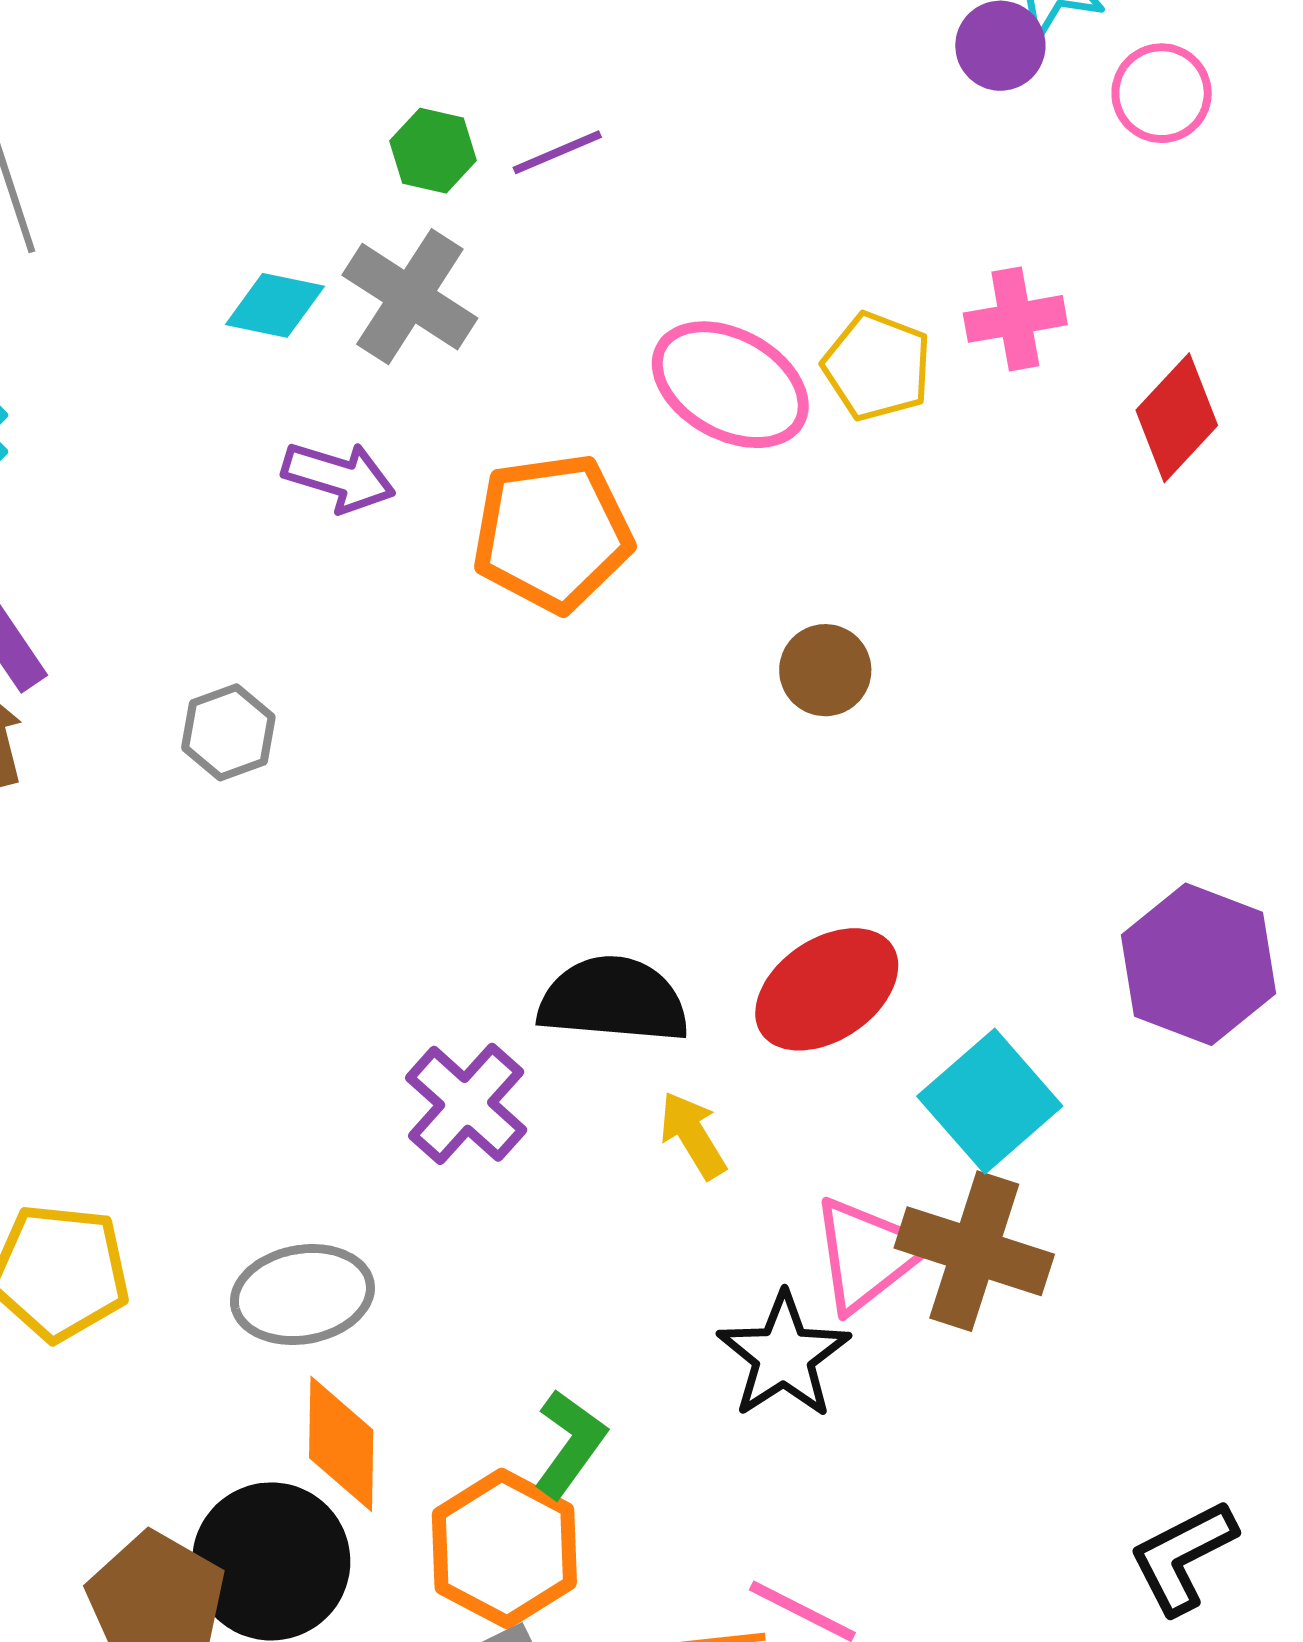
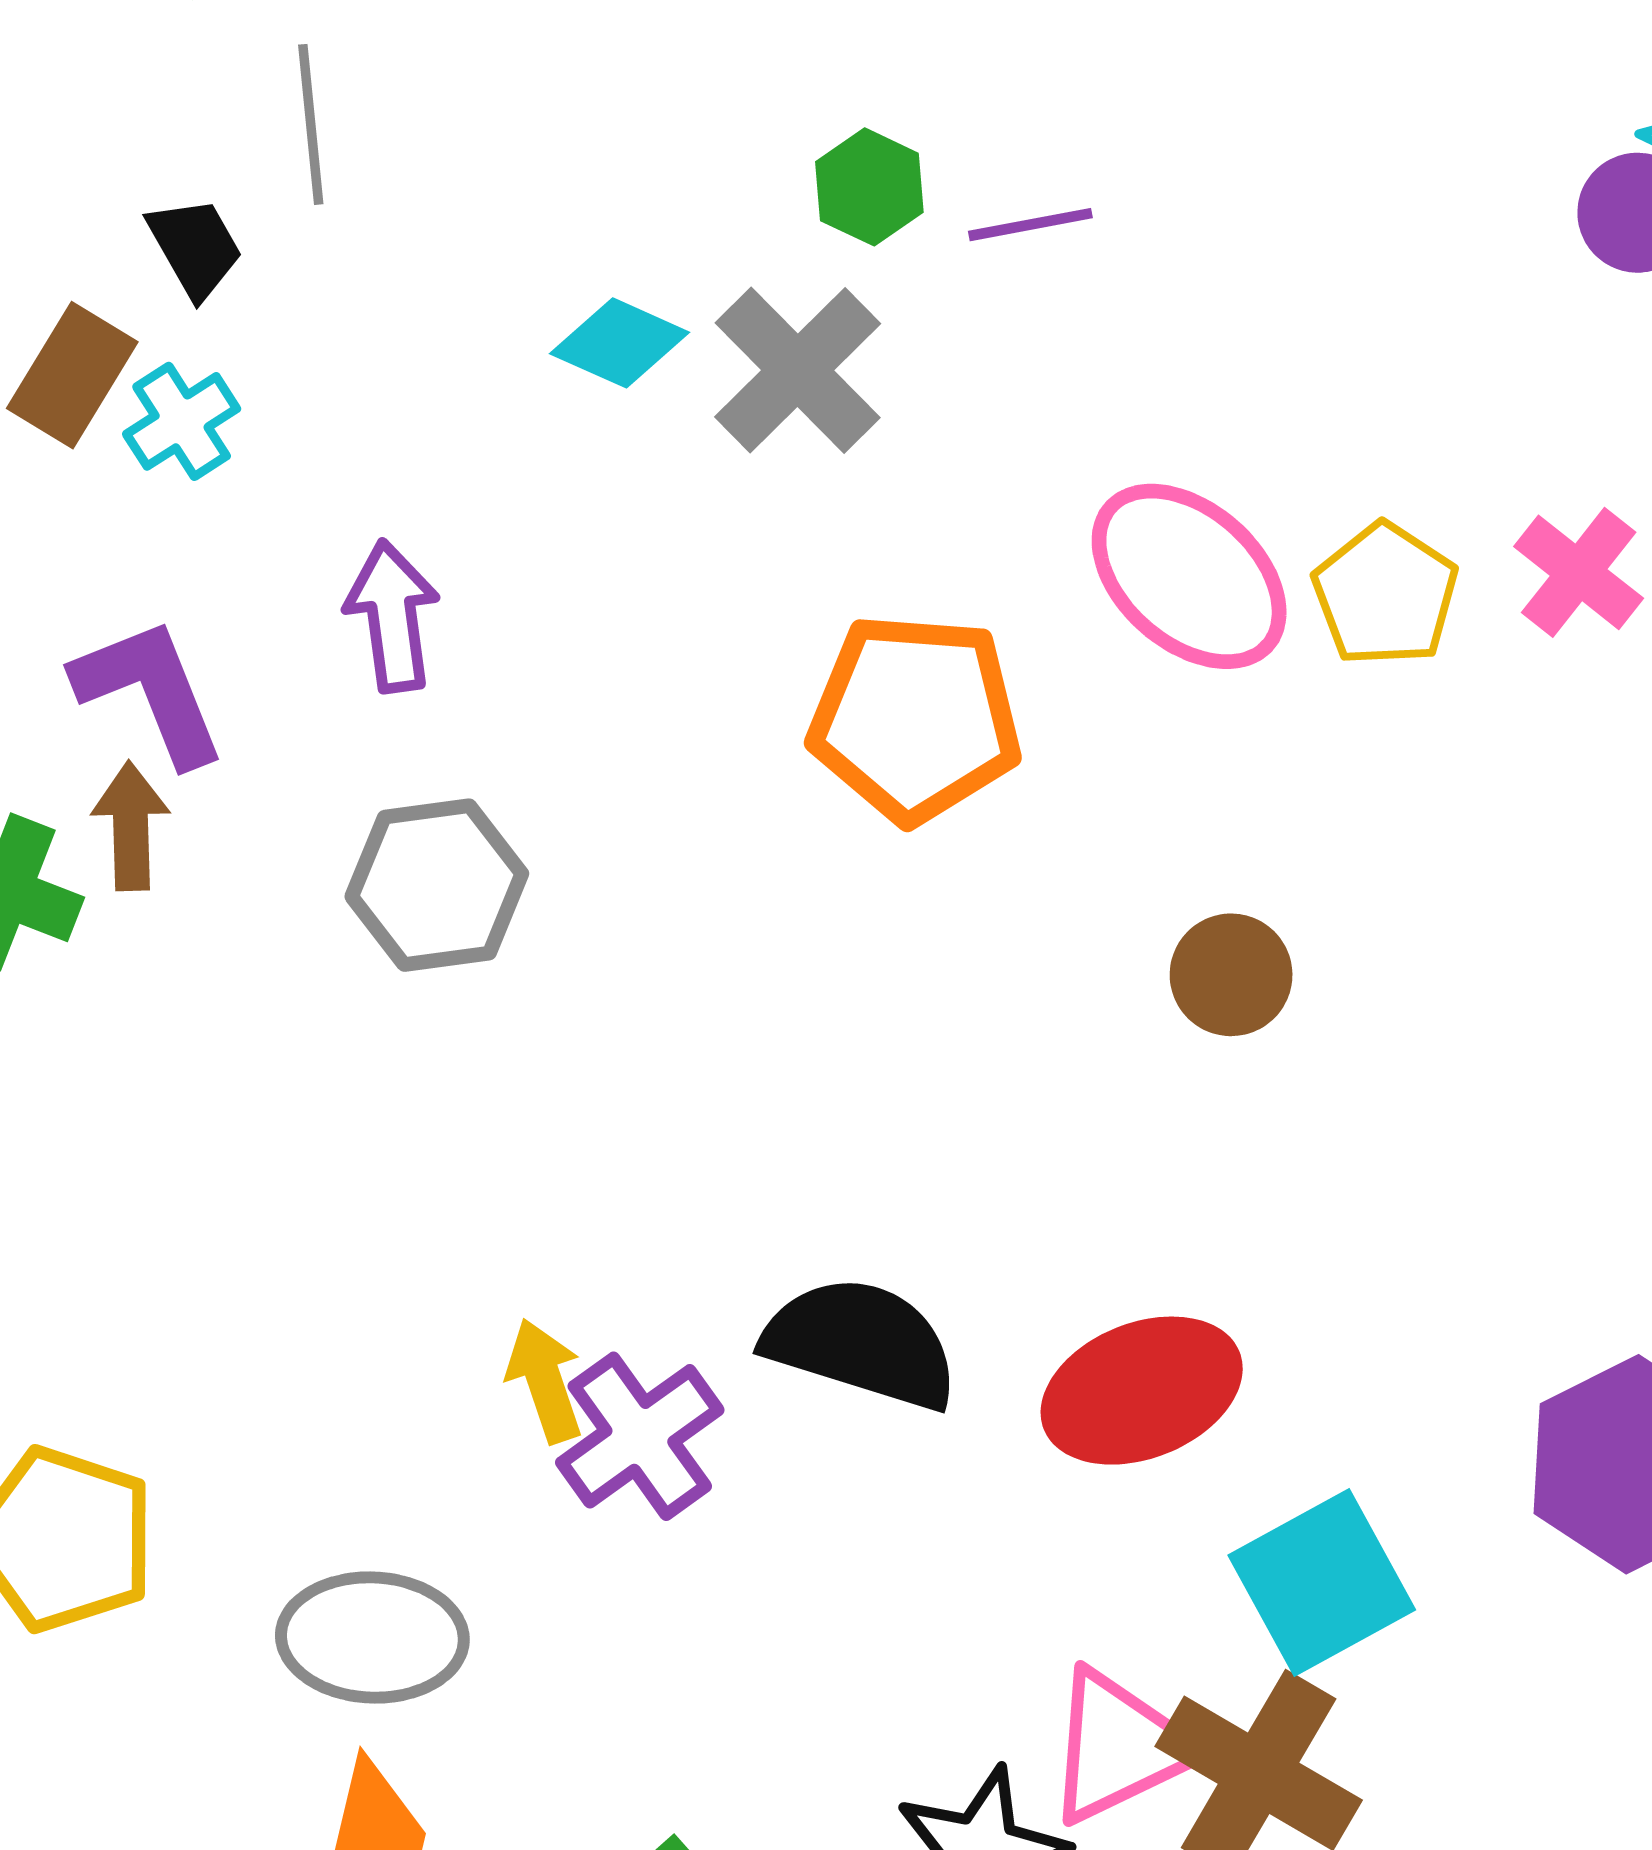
pink cross: (1015, 319) -> (1579, 572), turned 36
purple arrow: (339, 477) -> (392, 616), moved, turned -127
gray hexagon: (228, 732) -> (437, 885), size x1.4
yellow arrow: (693, 1135) -> (545, 1381), moved

